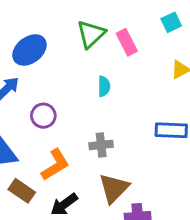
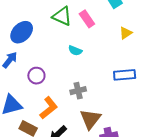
green triangle: (91, 34) -> (62, 16), turned -45
cyan semicircle: (104, 86) -> (75, 51), turned 120

